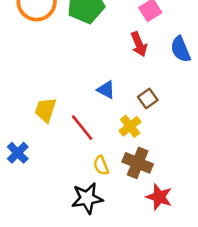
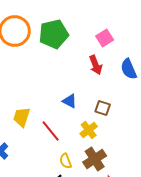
brown square: (148, 98) -> (103, 108), turned -35
brown cross: (138, 163) -> (95, 159), turned 35

